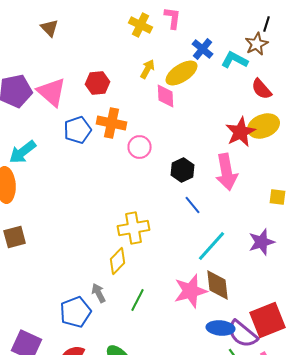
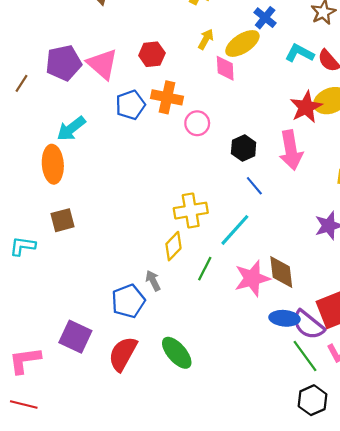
cyan L-shape: (234, 60) -> (300, 53), moved
cyan line: (212, 246) -> (235, 230), moved
green line: (138, 300) -> (205, 269), moved

